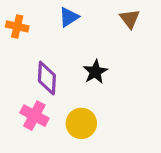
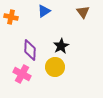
yellow circle: (81, 123) -> (55, 67), moved

